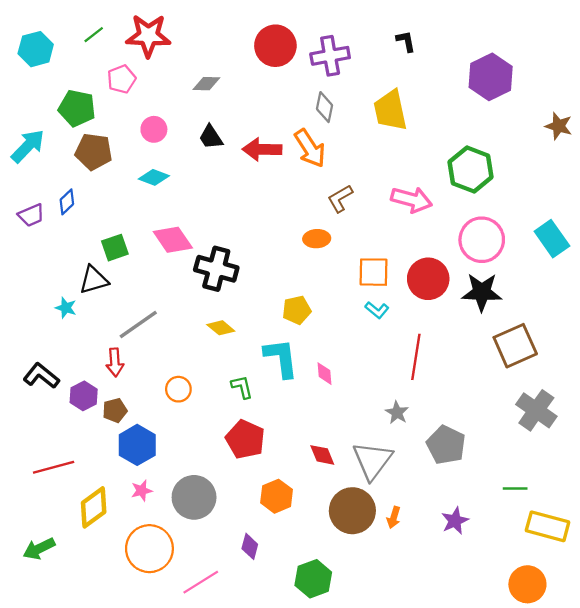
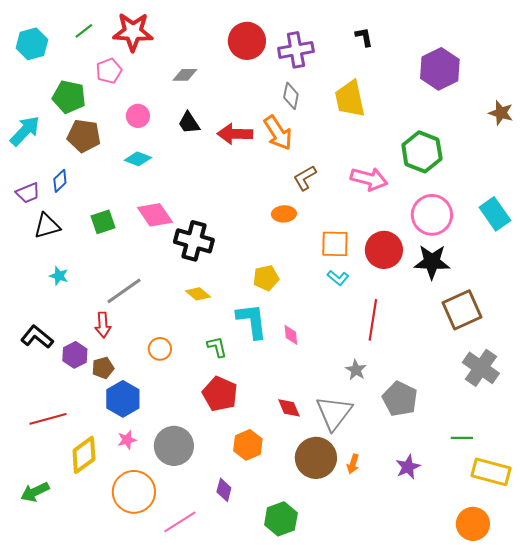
black triangle: (94, 280) -> (47, 226), moved

